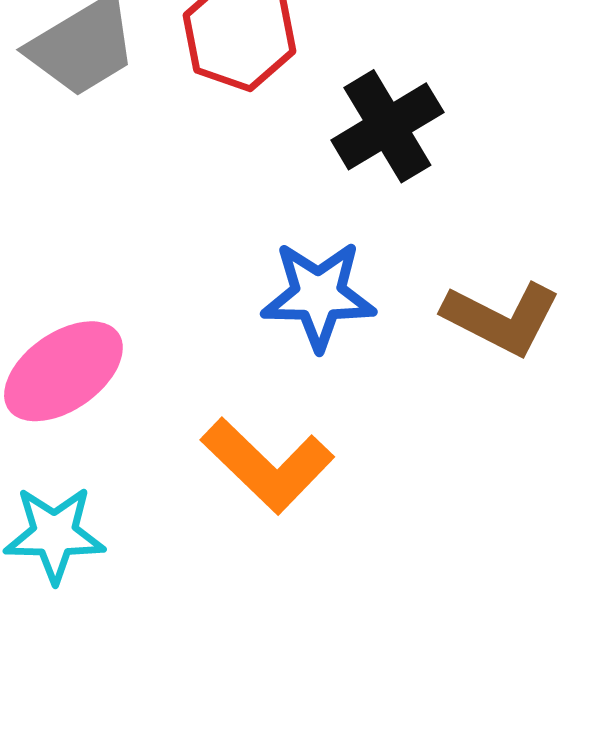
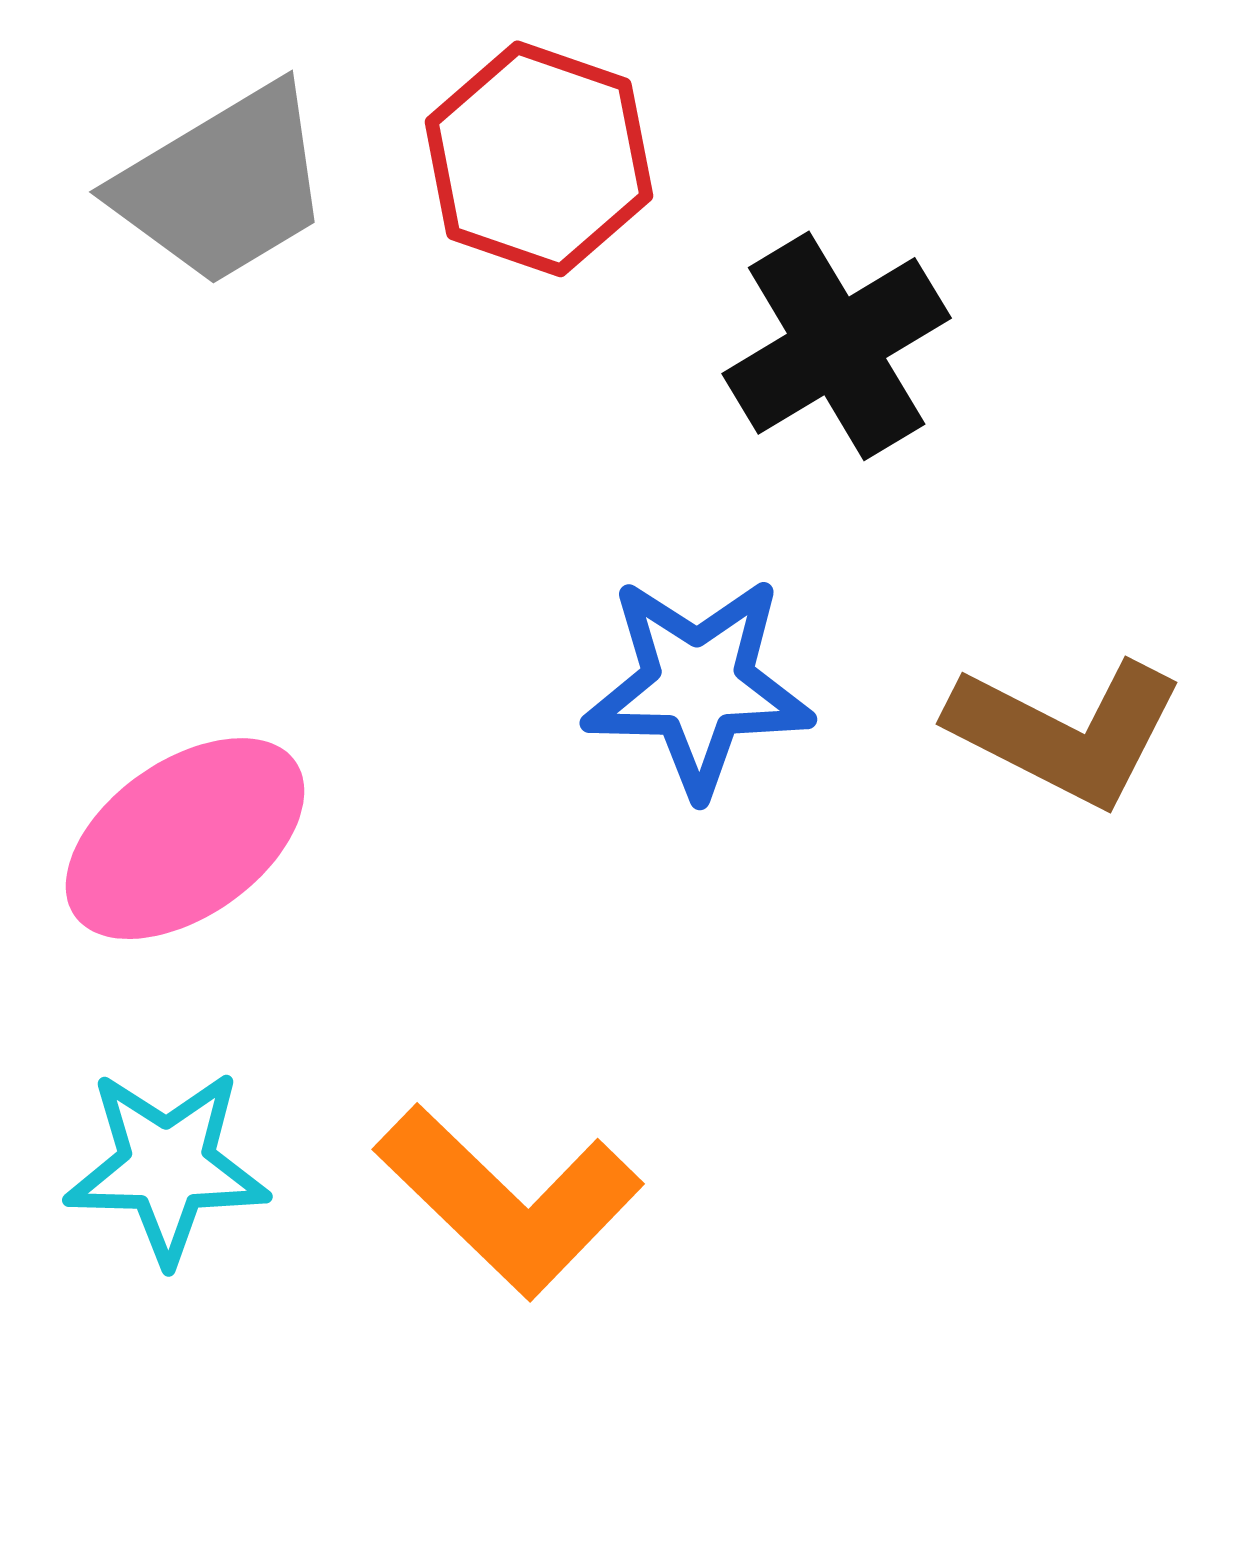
orange L-shape: (267, 465) -> (509, 1201), moved

